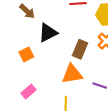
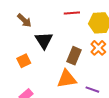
black triangle: (48, 33) -> (44, 40), turned -36

